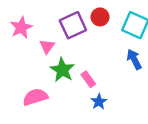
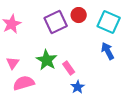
pink triangle: (47, 46) -> (13, 63), moved

